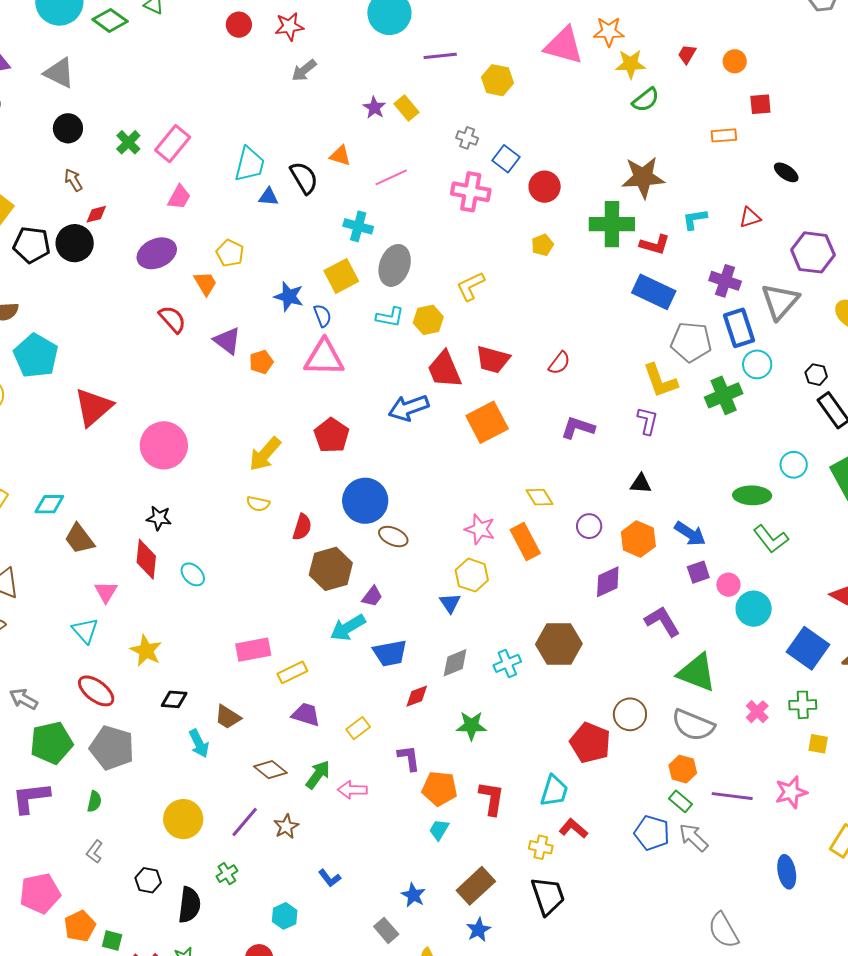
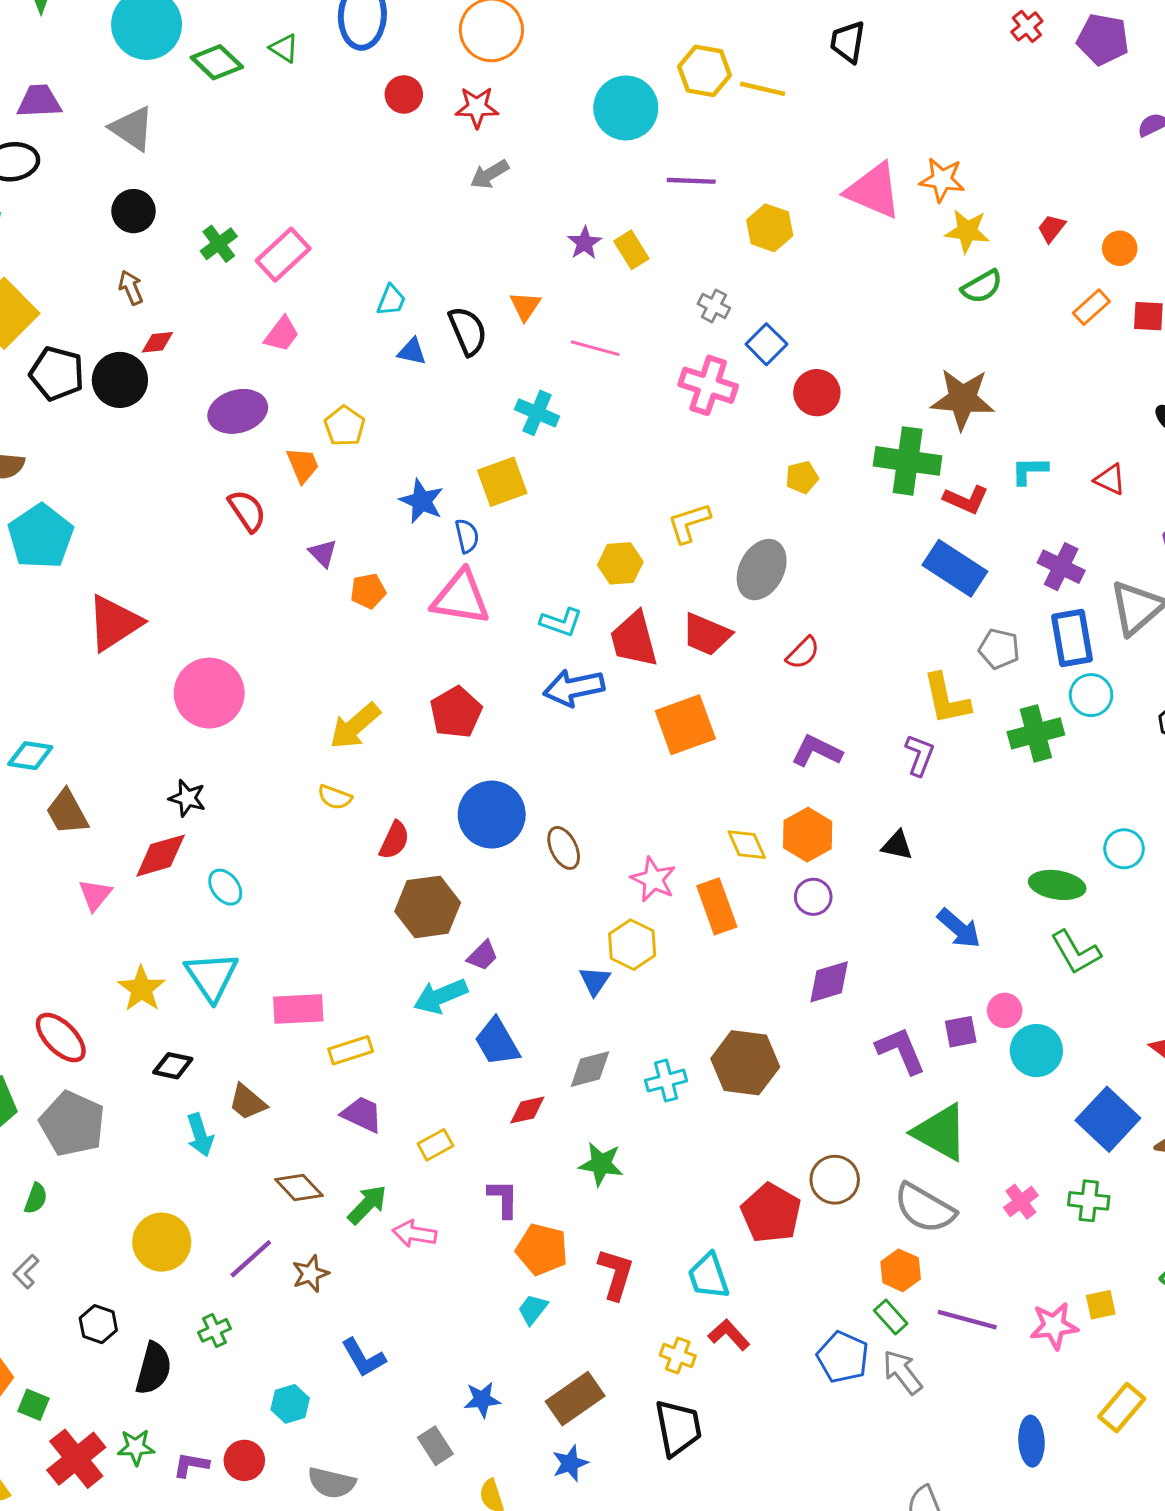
orange rectangle: (724, 135) -> (1091, 307), moved, turned -45
orange triangle: (340, 156) -> (525, 306), turned 40
cyan trapezoid: (250, 164) -> (391, 300), size x0.6
pink line: (391, 177) -> (595, 348), turned 32
red triangle: (750, 218) -> (1110, 479), turned 35
gray ellipse: (395, 265) -> (762, 570), moved
cyan L-shape: (390, 317) -> (561, 622), moved
purple triangle: (227, 341) -> (323, 553), size x0.7
gray pentagon: (691, 342) -> (999, 649), size x0.7
brown ellipse: (393, 537) -> (564, 848), moved, turned 32
orange hexagon: (638, 539) -> (808, 835), moved
red diamond: (146, 559) -> (161, 856), turned 60
purple square: (698, 572) -> (961, 1032), moved
cyan triangle: (85, 631) -> (212, 976), moved, size x1.4
blue trapezoid: (390, 653) -> (497, 1042), turned 63
yellow square: (818, 744) -> (1101, 1305), moved, turned -30
cyan trapezoid: (554, 791) -> (709, 1276), turned 136
blue L-shape: (330, 878) -> (363, 1358), size x1.4
blue star: (413, 895) -> (482, 1400), turned 30

